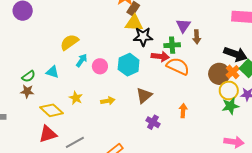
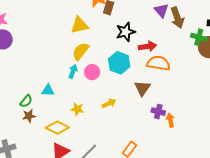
yellow triangle: (134, 23) -> (79, 25), moved
brown arrow: (197, 37) -> (177, 18), size x1.5
yellow semicircle: (69, 42) -> (81, 51), moved
green cross: (172, 45) -> (199, 37), moved, turned 35
orange semicircle: (178, 66) -> (159, 63), moved
orange arrow: (183, 111) -> (170, 120), moved

